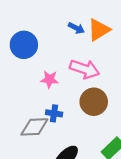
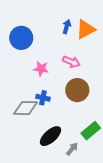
blue arrow: (76, 28) -> (67, 27), turned -104
pink arrow: (85, 69) -> (71, 62), size x0.7

